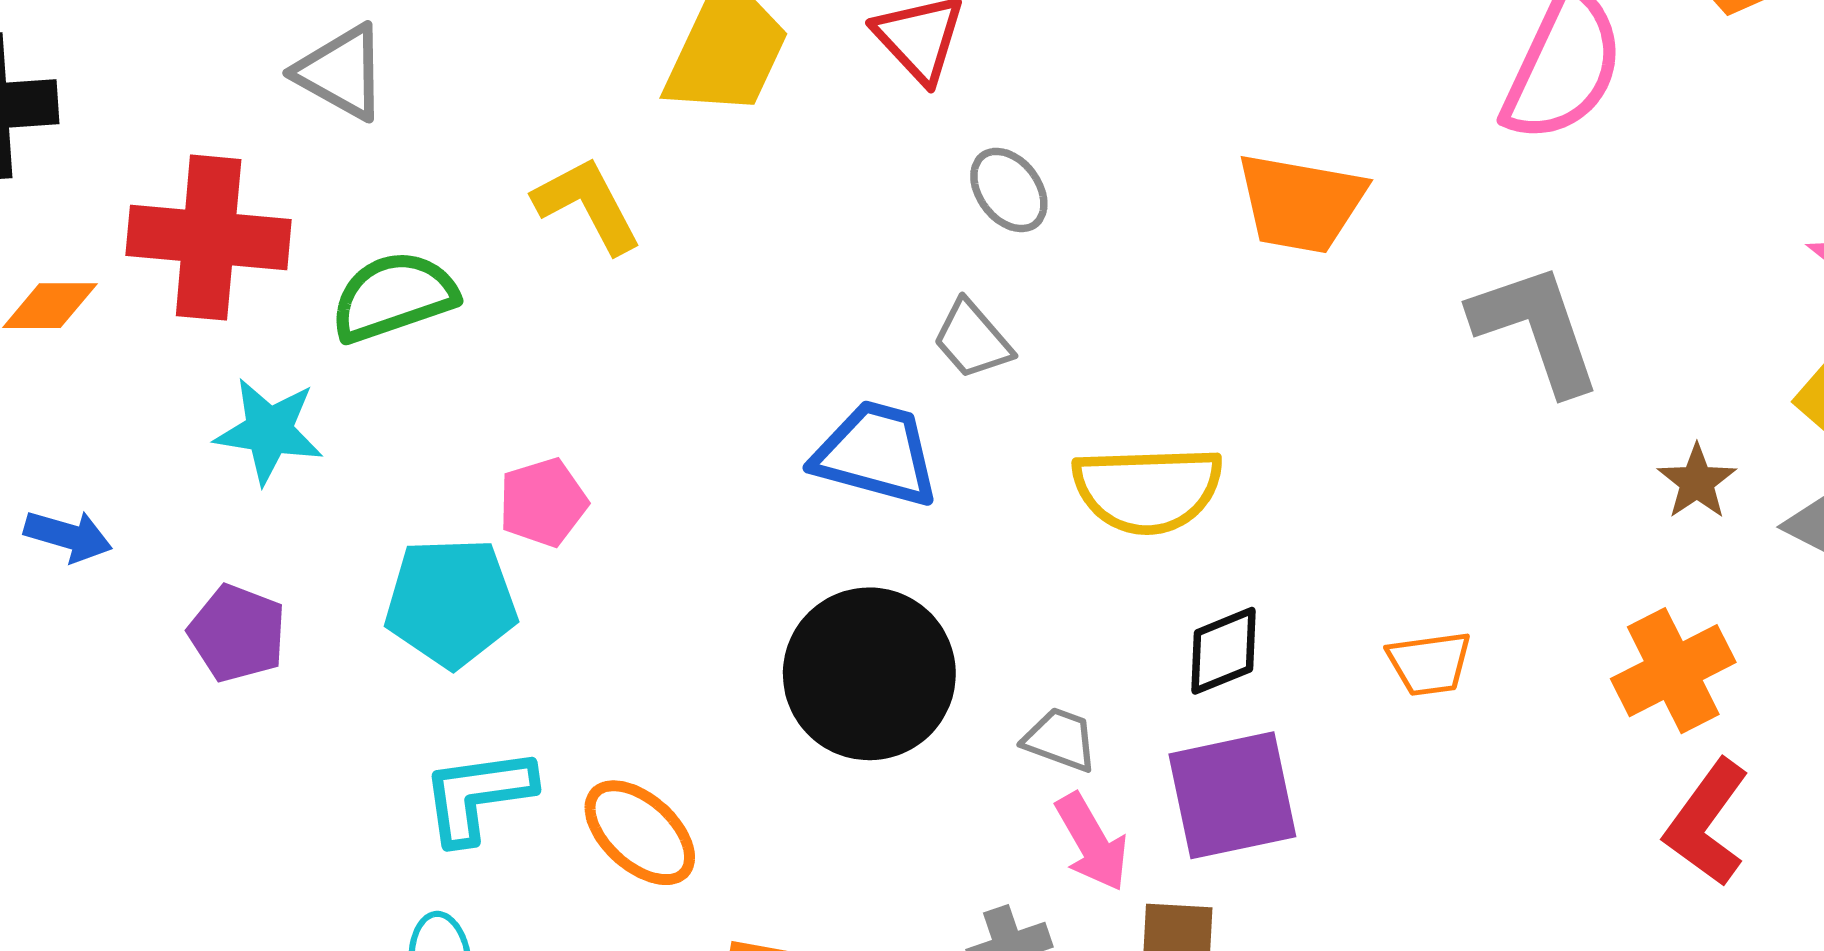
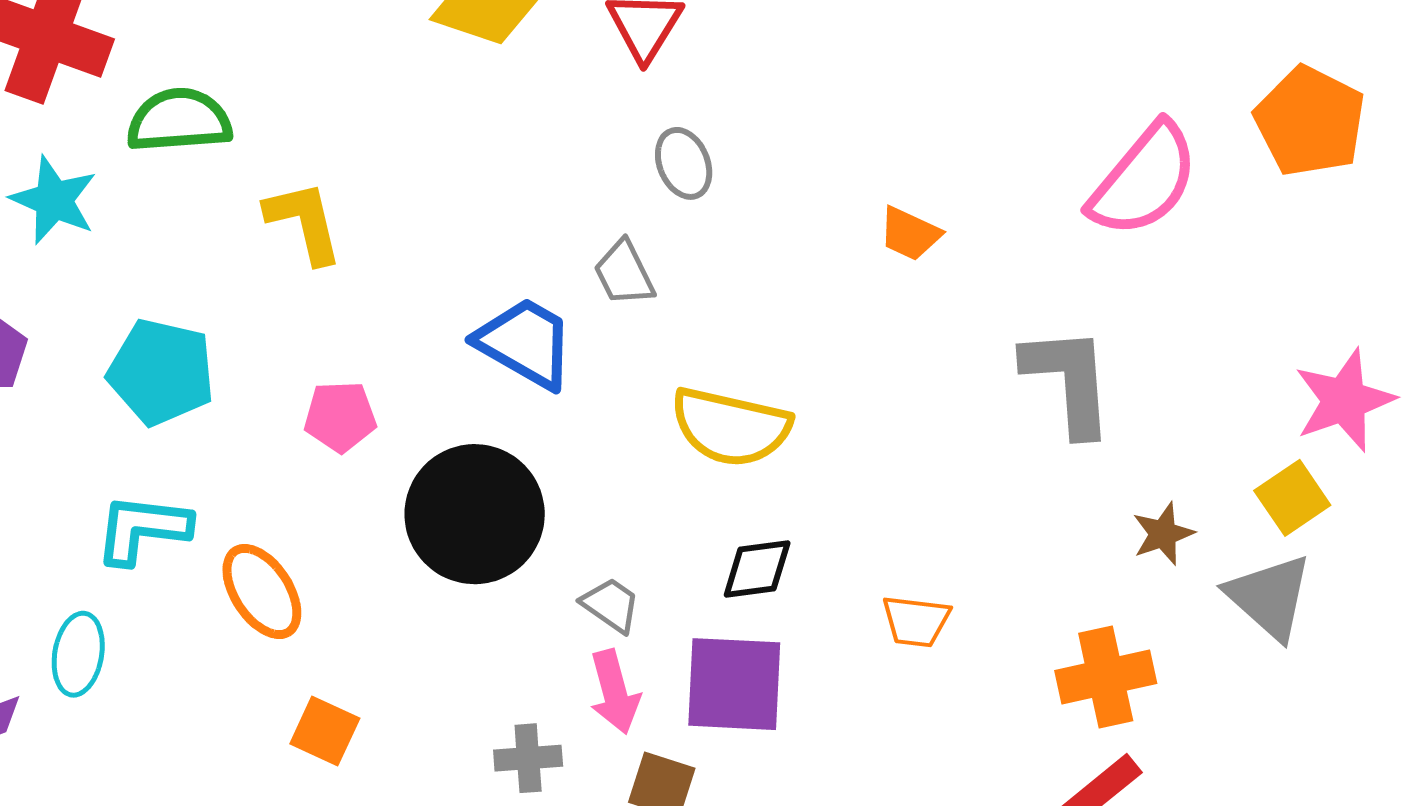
orange trapezoid: (1301, 203) -> (910, 234), size x0.6
yellow L-shape: (588, 205) -> (304, 222), moved
pink pentagon: (543, 502) -> (340, 417), moved

